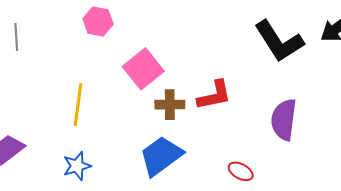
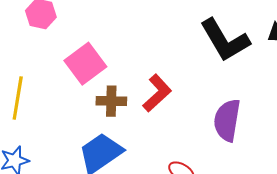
red L-shape: (214, 95) -> (157, 93), turned -33

